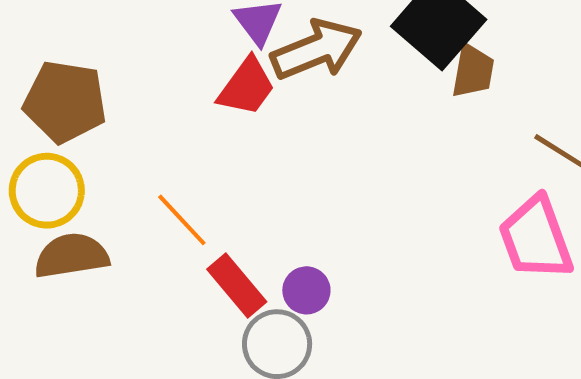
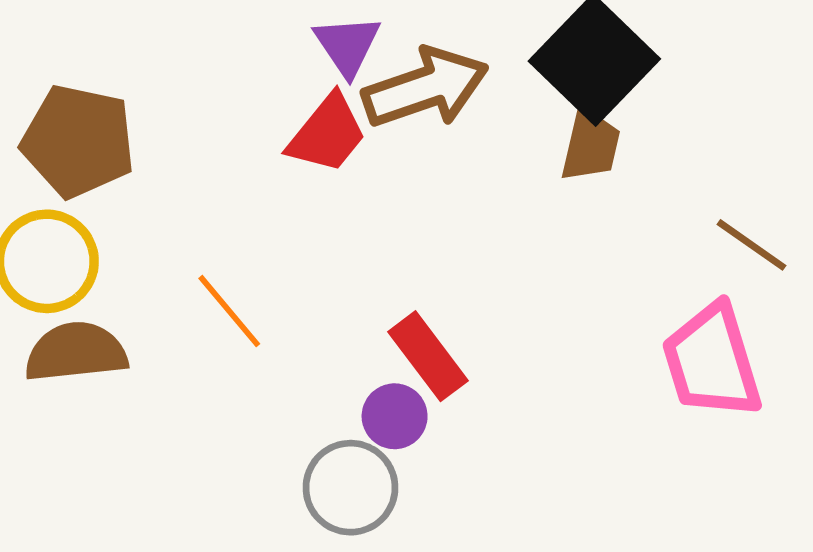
brown trapezoid: (473, 71) -> (591, 145), moved
red rectangle: (237, 285) -> (428, 356), moved

